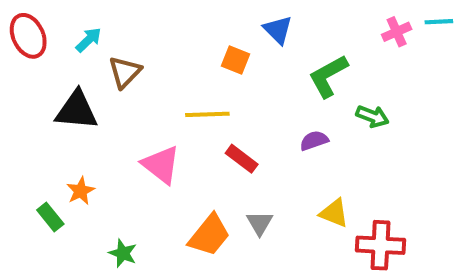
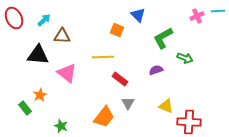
brown triangle: (125, 72) -> (62, 36), turned 48
pink triangle: (161, 165) -> (67, 73), moved
gray triangle: (260, 223) -> (128, 103), moved

